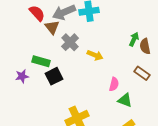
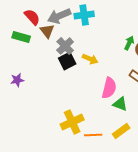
green rectangle: (41, 61) -> (21, 37), moved
black square: (54, 76) -> (67, 61), moved
pink semicircle: (114, 84) -> (109, 88), size x1.5

